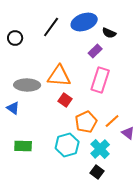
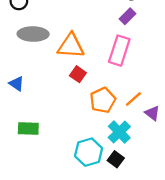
purple rectangle: (95, 51) -> (128, 16), moved
gray ellipse: (27, 85) -> (33, 34), moved
cyan hexagon: (67, 145) -> (89, 152), moved

